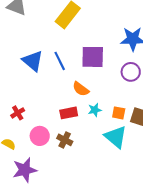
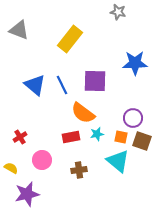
purple circle: (131, 72) -> (133, 118), moved
orange semicircle: (81, 89) -> (83, 113), size x1.4
brown cross: (65, 140) -> (79, 170), moved, turned -35

